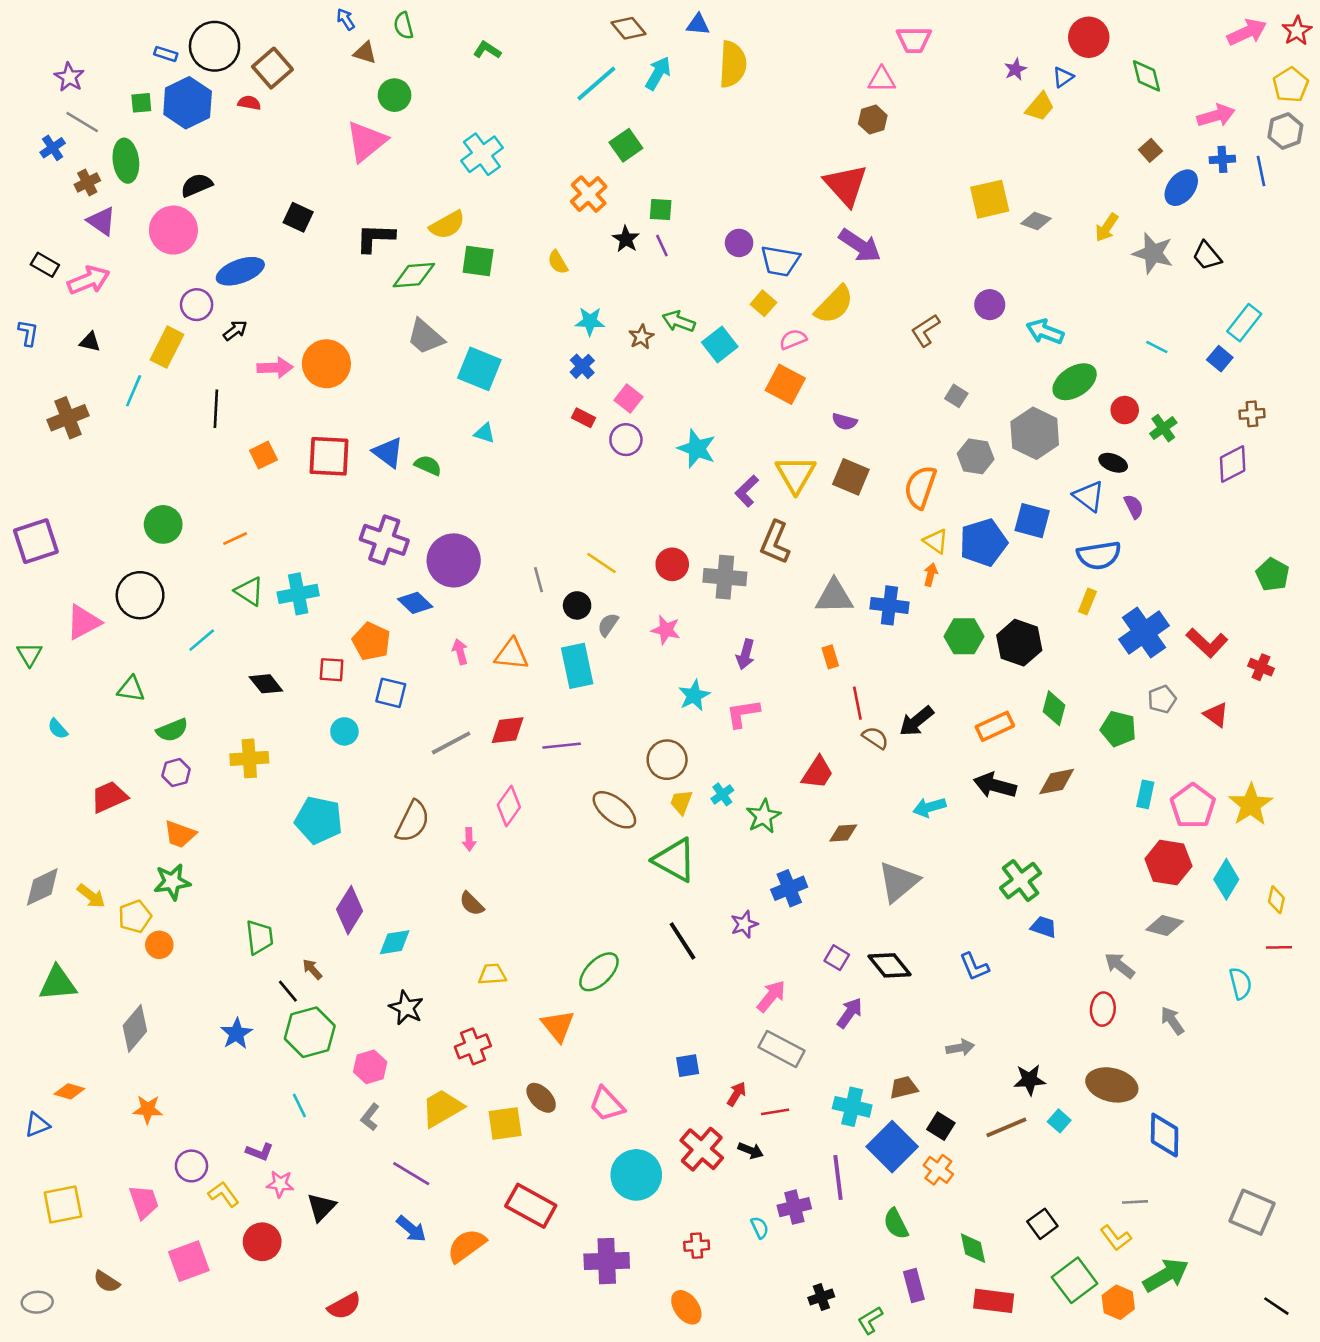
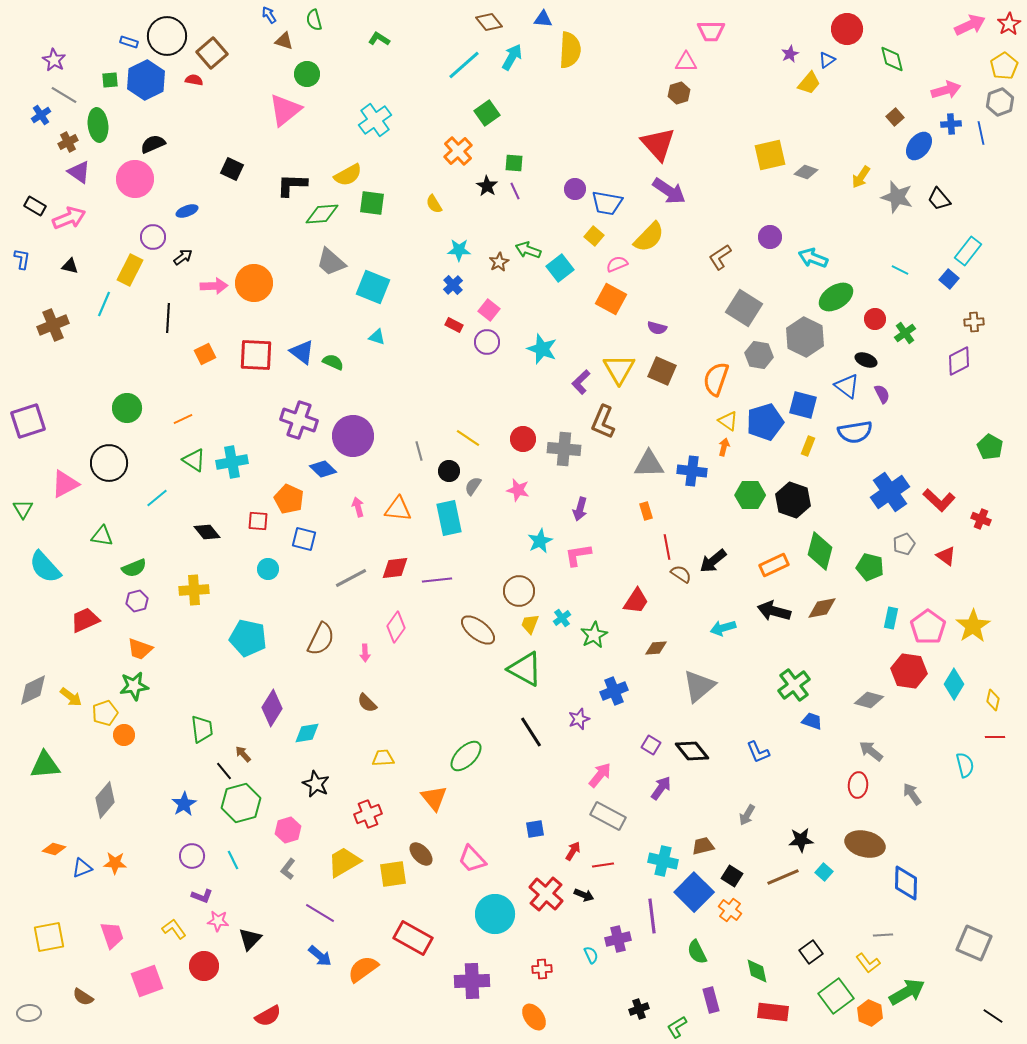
blue ellipse: (240, 271) -> (187, 211), size x0.6
gray square: (956, 396) -> (744, 308), size x2.0
yellow rectangle: (1087, 602) -> (808, 446), moved
green diamond: (1054, 708) -> (820, 551), size x1.4
cyan semicircle: (58, 729) -> (45, 567), size x2.0
gray diamond: (1165, 926) -> (869, 700), moved
gray arrow: (960, 1048) -> (747, 815), turned 130
blue triangle: (37, 1125) -> (82, 868), moved
purple circle: (191, 1166) -> (192, 856), moved

